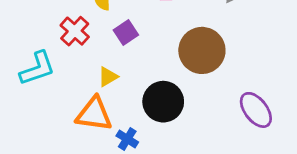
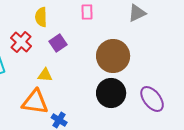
yellow triangle: (108, 77) -> (45, 75), turned 35
black circle: (163, 102) -> (111, 93), moved

